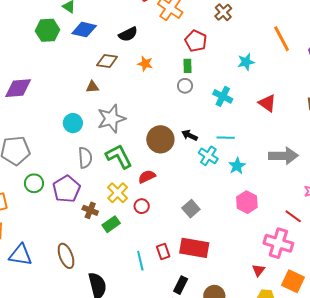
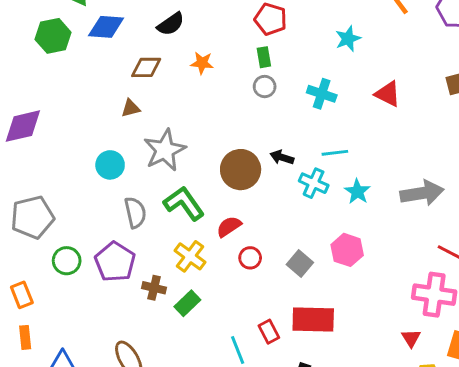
gray arrow: (283, 156) -> (422, 193), moved
pink hexagon: (247, 202) -> (347, 250), moved
red circle: (142, 206) -> (250, 258), moved

